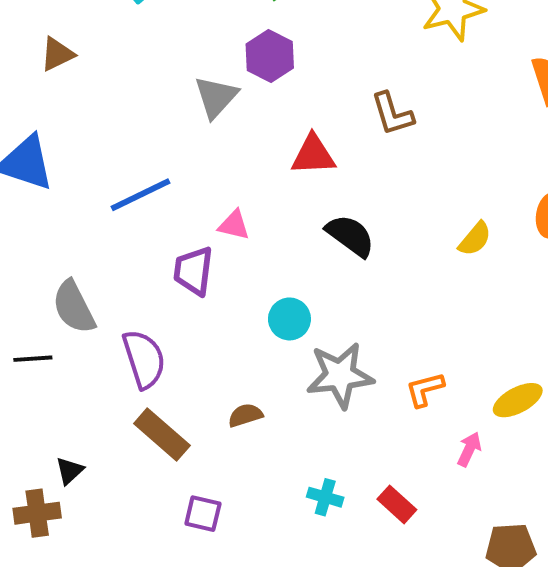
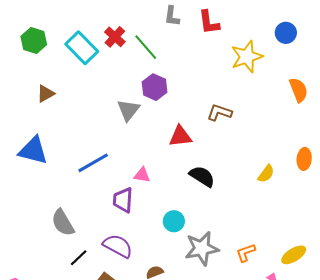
brown L-shape: (392, 114) -> (219, 112), turned 130
black line: (33, 359) -> (79, 258), moved, turned -36
purple semicircle: (144, 359) -> (118, 246), moved, turned -40

